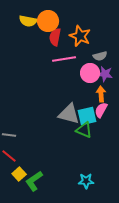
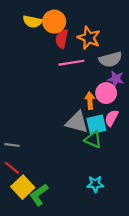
gray semicircle: (100, 56) -> (110, 59), size x1.5
pink circle: (90, 73) -> (106, 93), moved
orange arrow: (101, 94) -> (90, 101), moved
yellow square: (19, 174) -> (23, 187), size x1.5
cyan star: (86, 181) -> (95, 184), moved

